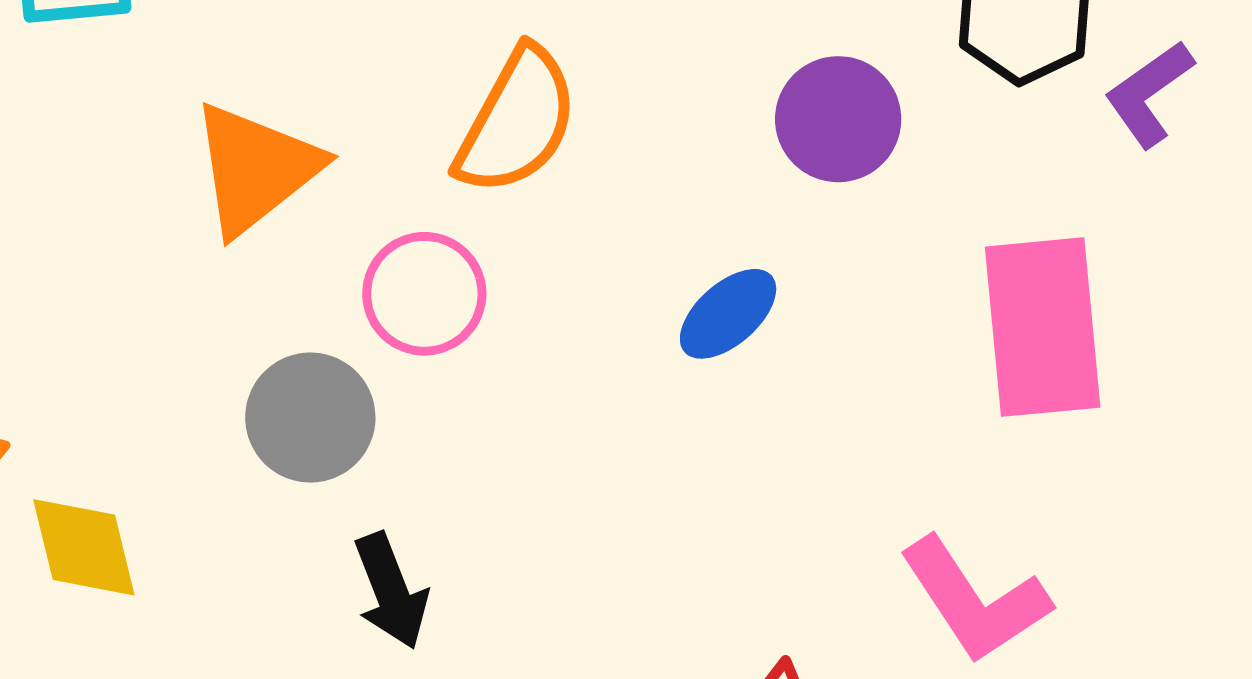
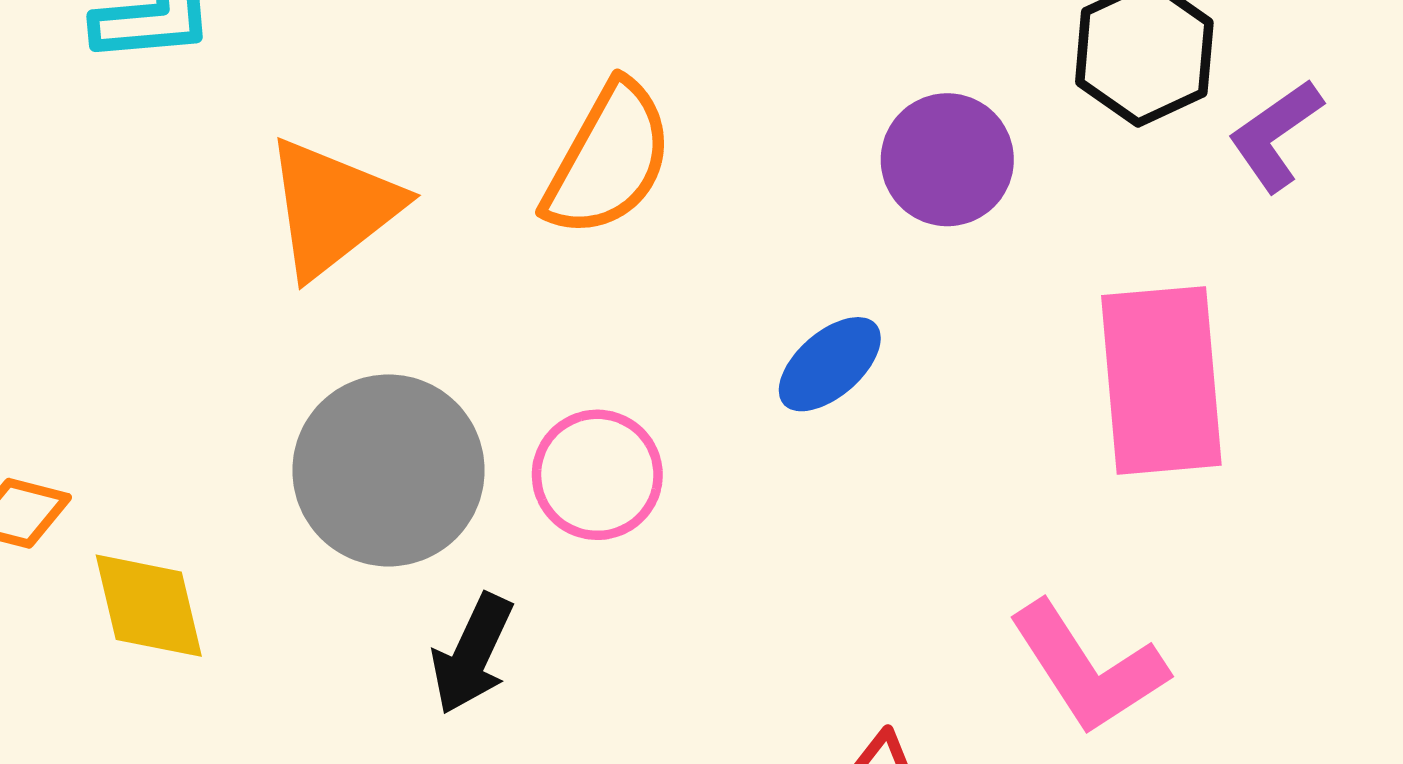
pink circle: (424, 294) -> (597, 475), moved
gray circle: (310, 418) -> (388, 470), size x1.4
black arrow: (391, 591) -> (472, 654), turned 46

